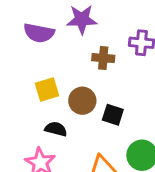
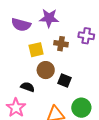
yellow square: (47, 90) -> (36, 50), moved

